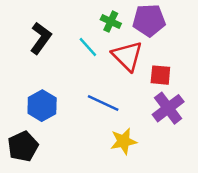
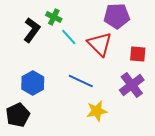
green cross: (111, 22) -> (54, 17), moved
red square: (160, 75) -> (138, 54), moved

